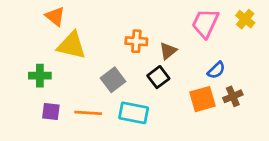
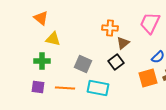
orange cross: (136, 41) -> (110, 28), moved
yellow triangle: (72, 45) -> (53, 39), size x0.7
green cross: (40, 76) -> (42, 61), moved
gray square: (113, 80) -> (83, 64), turned -30

